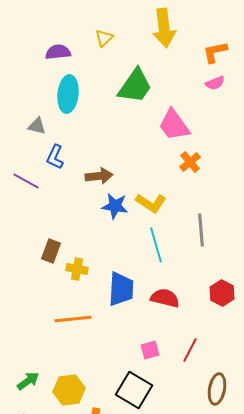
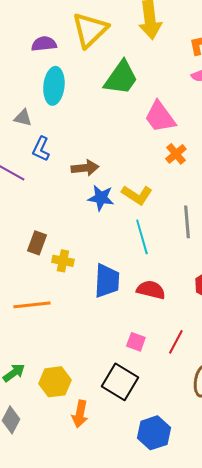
yellow triangle: (104, 38) -> (90, 30), size x2.0
orange line: (73, 319) -> (32, 305), moved
pink square: (150, 350) -> (136, 342), turned 36

